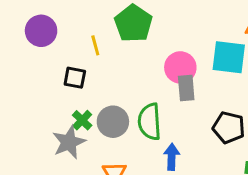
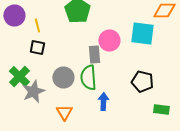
yellow line: (95, 45) -> (37, 26), moved
gray rectangle: (186, 88) -> (94, 54), moved
green cross: (82, 120) -> (19, 76), moved, size x1.5

